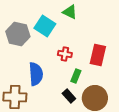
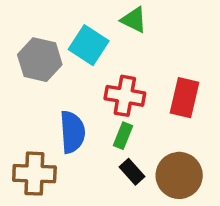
red cross: (65, 54) -> (125, 96), size x1.5
green rectangle: (76, 76) -> (123, 136), moved

